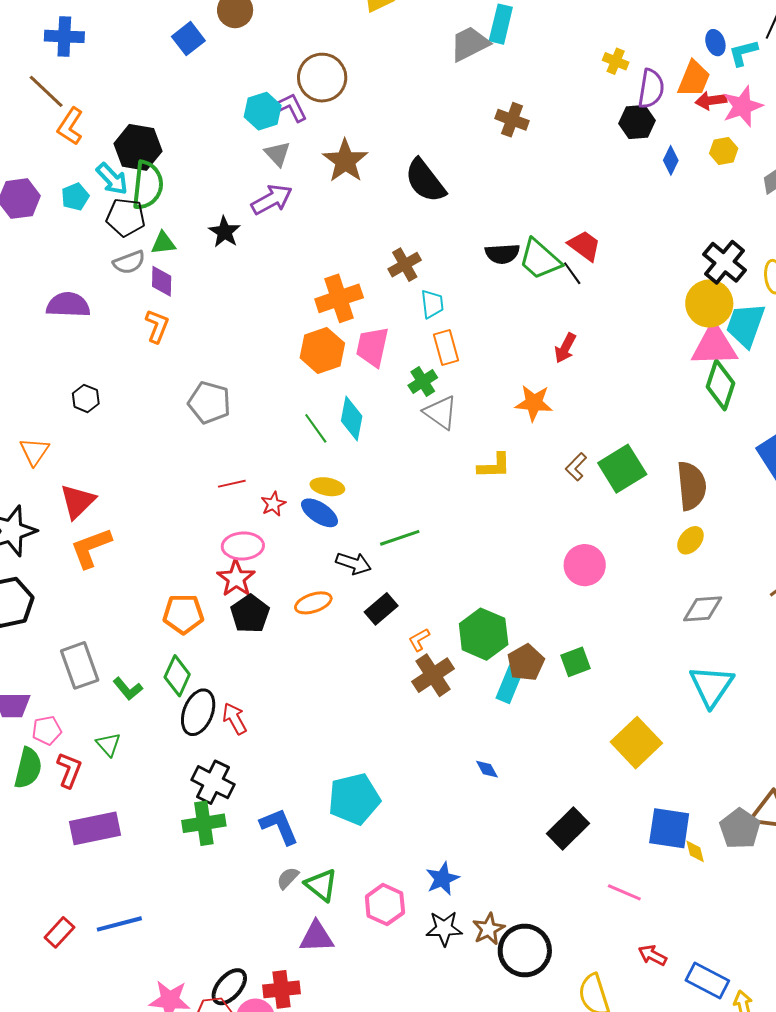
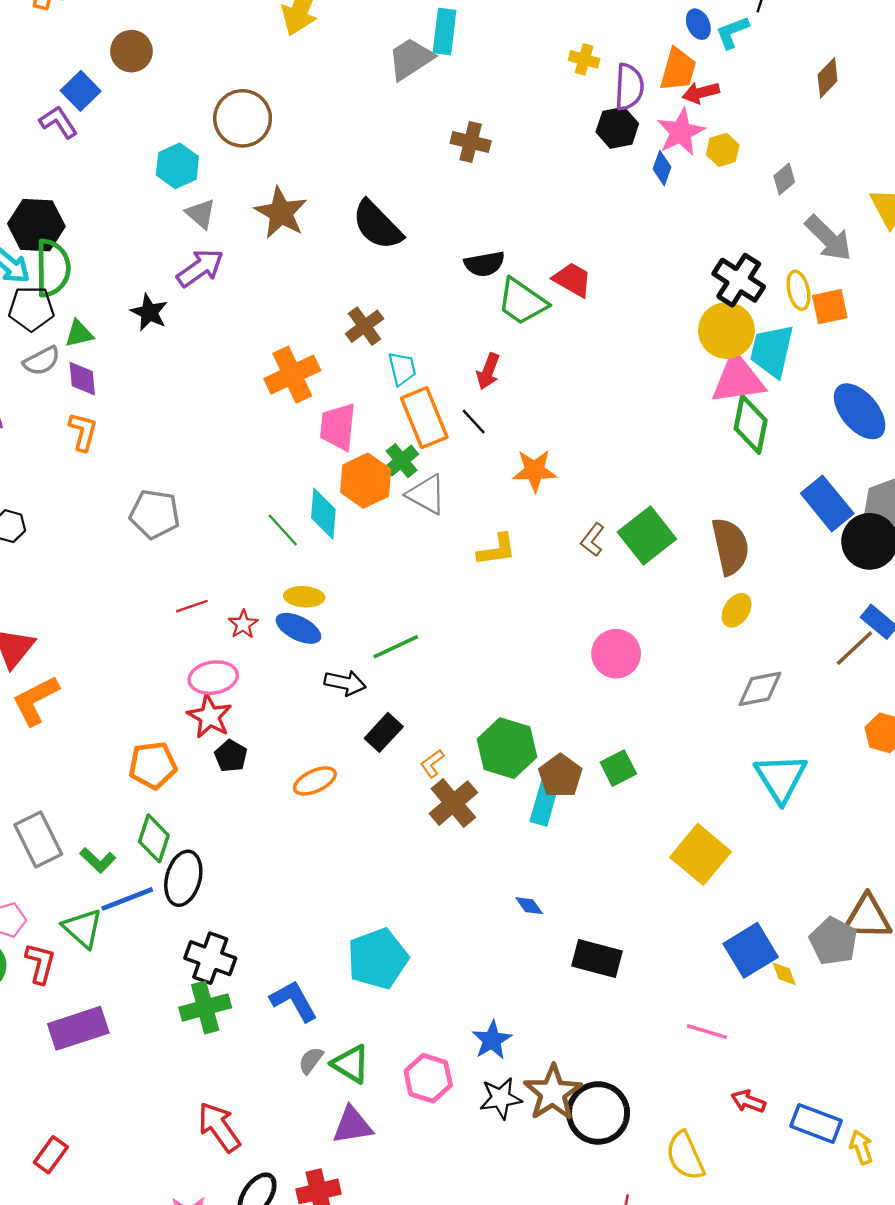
pink star: (742, 106) -> (681, 132), moved
purple L-shape: (291, 107) -> (58, 122), moved
black semicircle: (502, 254) -> (484, 264), moved
black line: (572, 273) -> (474, 422), moved
orange rectangle: (446, 348) -> (424, 418), size x1.4
red arrow: (565, 348) -> (488, 371), moved
orange hexagon: (322, 350) -> (366, 481), moved
orange ellipse: (313, 603) -> (315, 781), moved
black pentagon: (250, 614) -> (231, 756), size x0.7
red arrow: (235, 719) -> (219, 1127), moved, size x1.4
green triangle: (108, 744) -> (83, 928), size x1.4
blue square: (669, 828) -> (751, 950), turned -33
black rectangle: (568, 829) -> (597, 958), moved, turned 66
blue line: (119, 924) -> (127, 899), moved
brown star: (489, 929) -> (553, 1093), size x1.5

